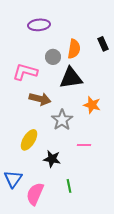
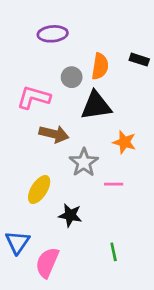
black rectangle: (103, 44) -> (139, 60), turned -48
pink line: (84, 145) -> (114, 184), moved
green line: (69, 186) -> (114, 252), moved

